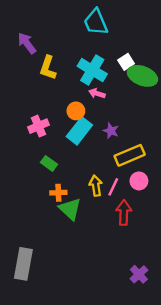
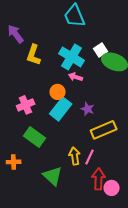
green rectangle: (49, 163) -> (35, 137), size x1.5
pink circle: (139, 181) -> (112, 188), moved
orange cross: (58, 193) -> (14, 162), moved

